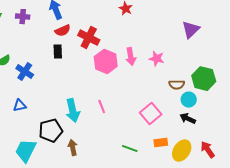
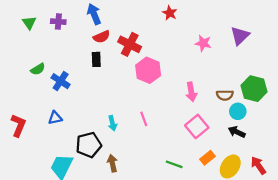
pink arrow: (131, 57) -> (191, 92), moved
pink star: (157, 59) -> (203, 43), moved
cyan arrow: (73, 111) -> (112, 123), size x0.6
orange rectangle: (161, 143) -> (208, 158), turned -32

